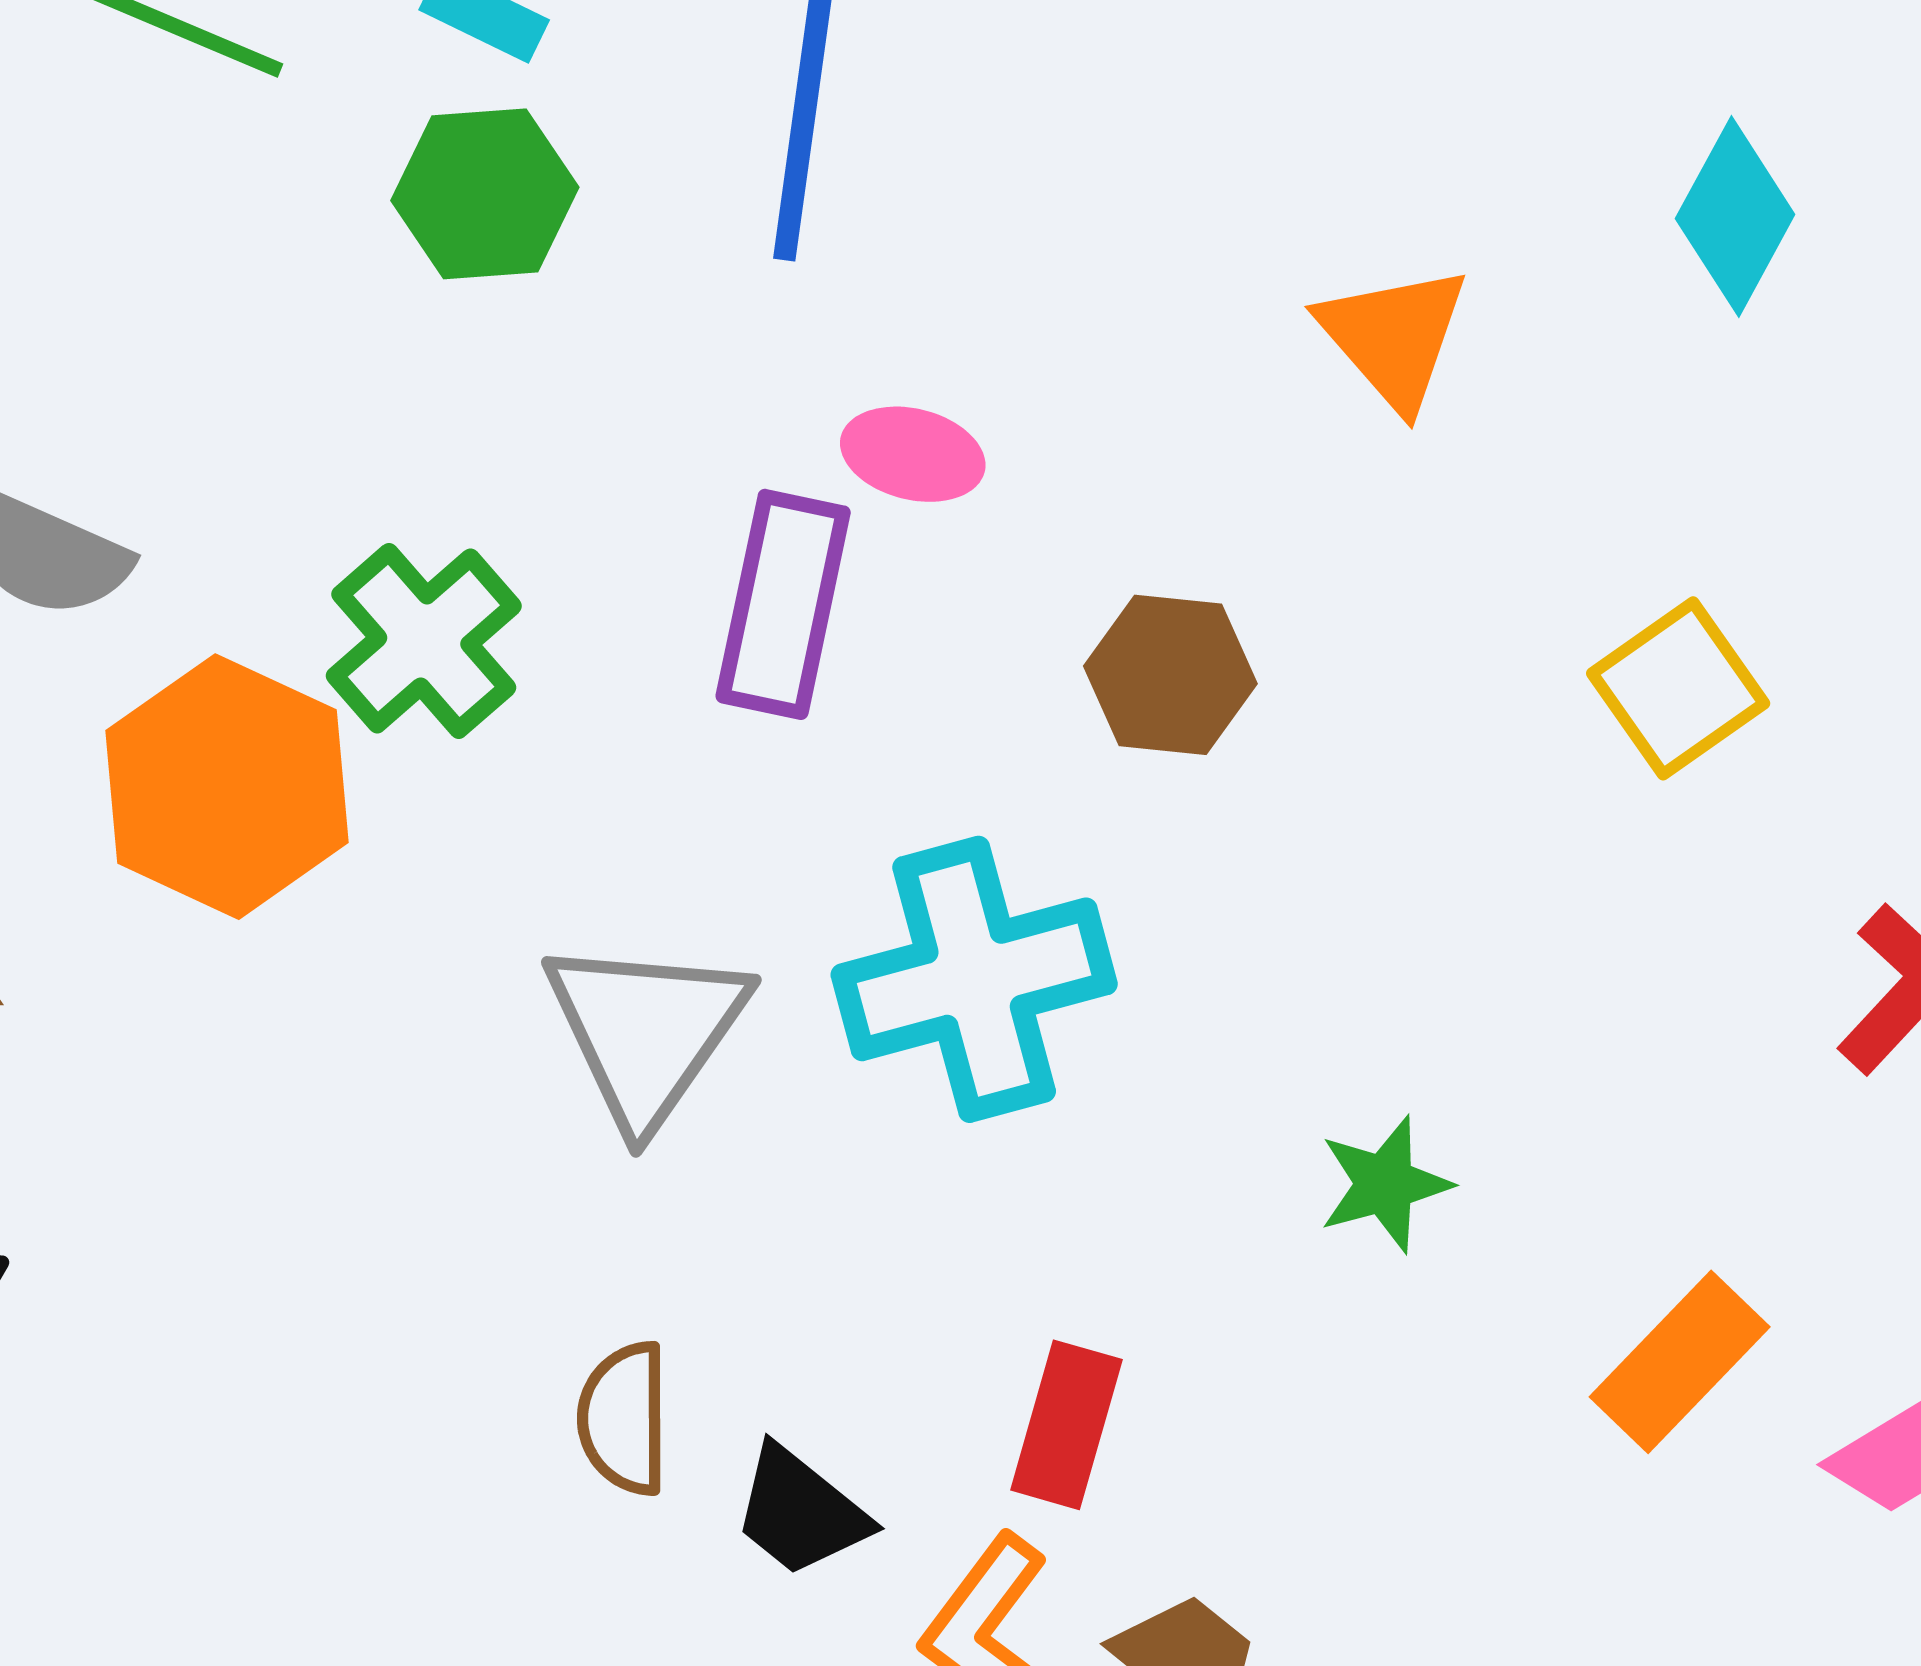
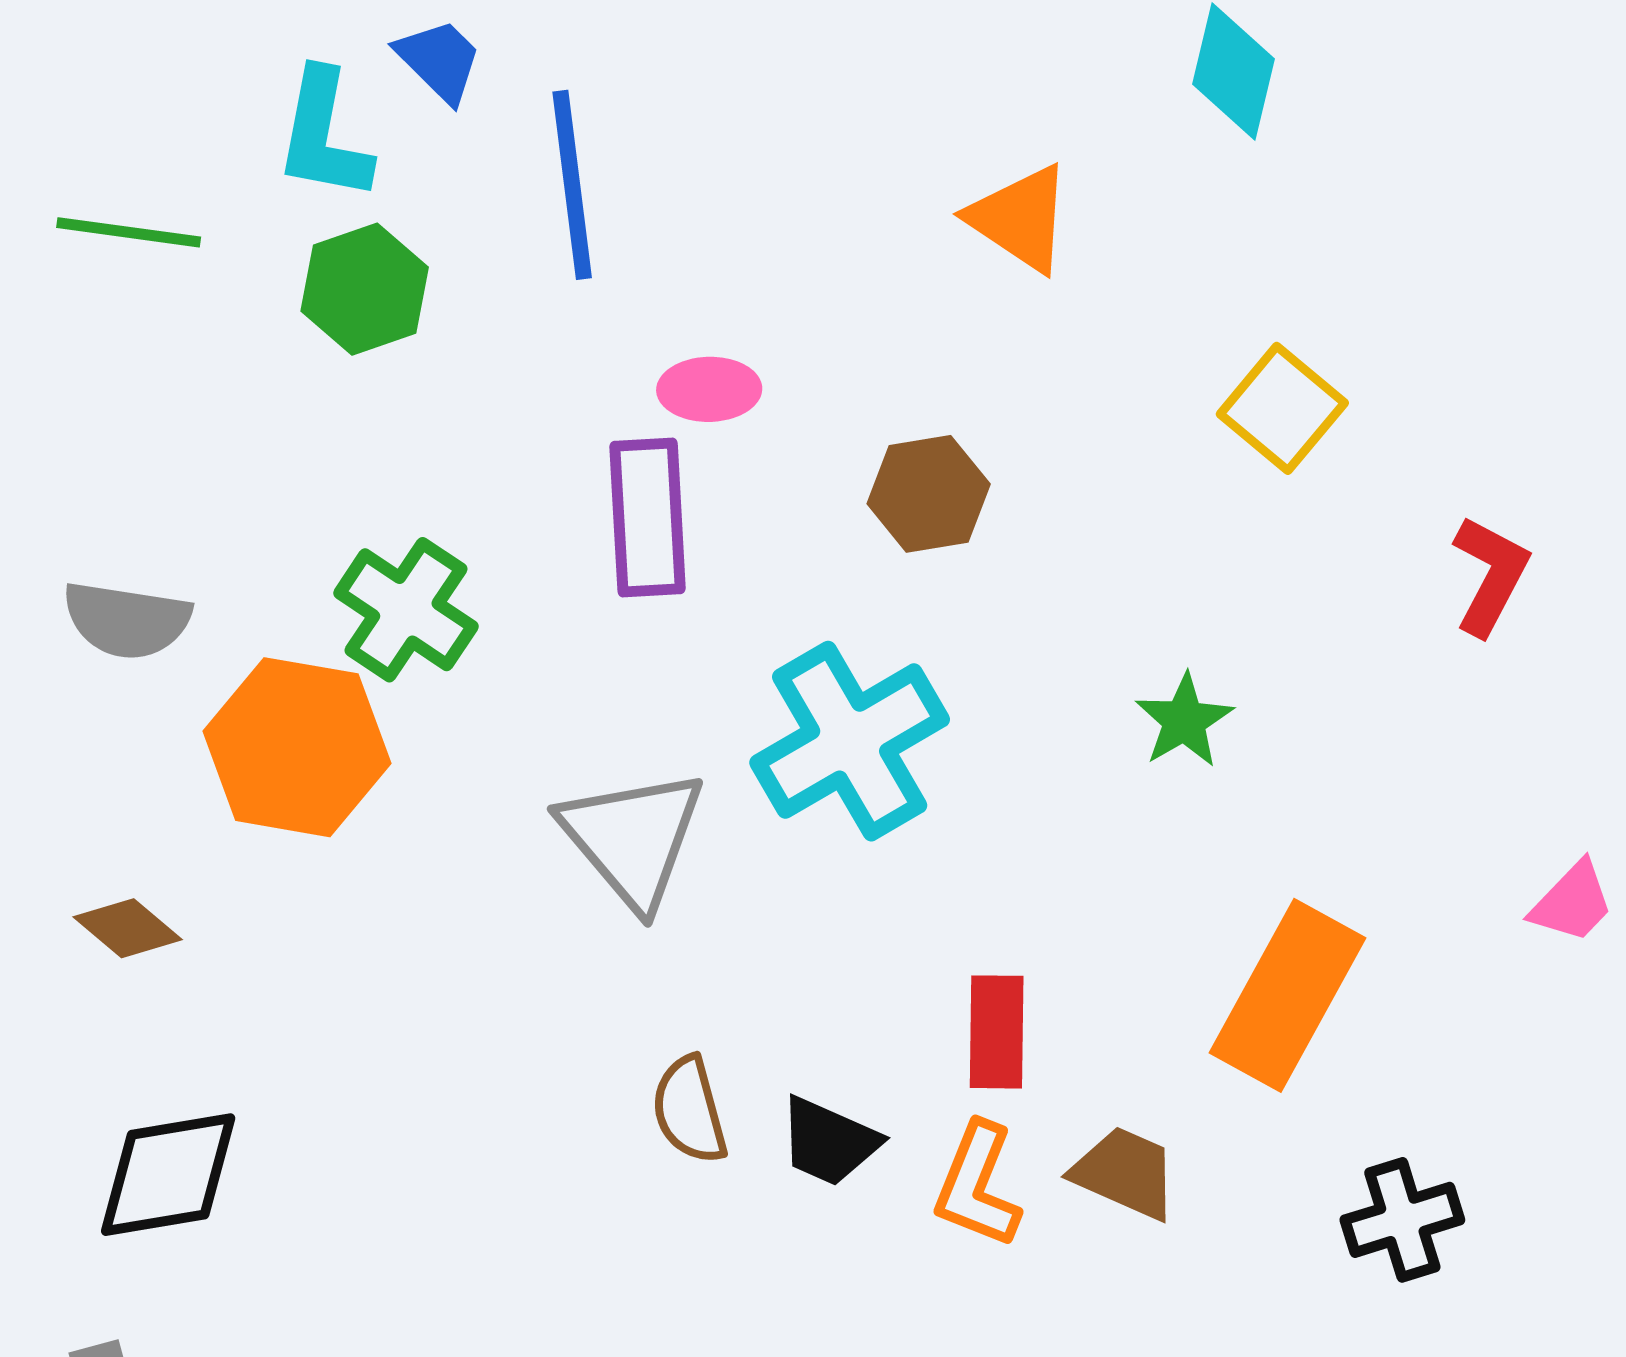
green star: (1385, 1184) -> (1184, 721), moved
orange rectangle: (1680, 1362) -> (1288, 995), moved, size x1.4

